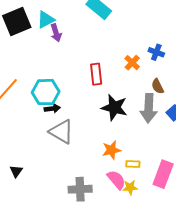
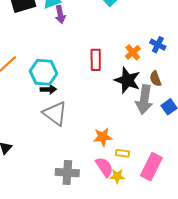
black star: (114, 108) -> (127, 80), moved

